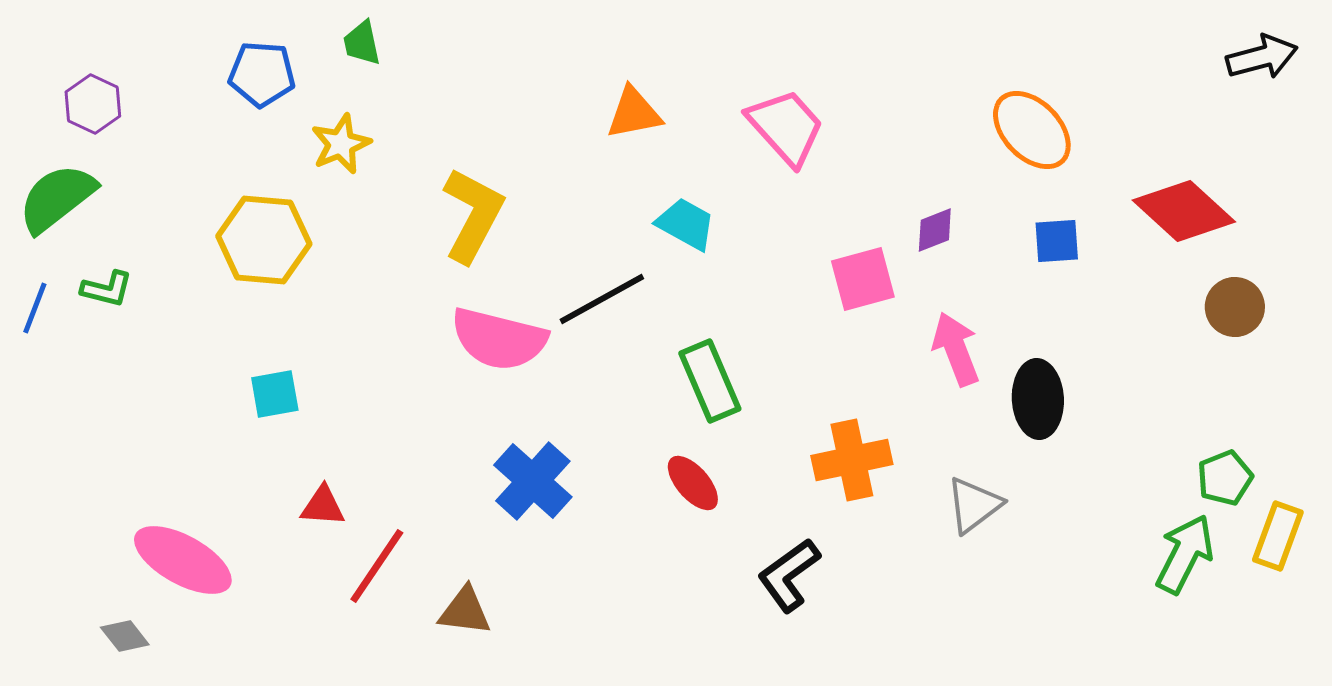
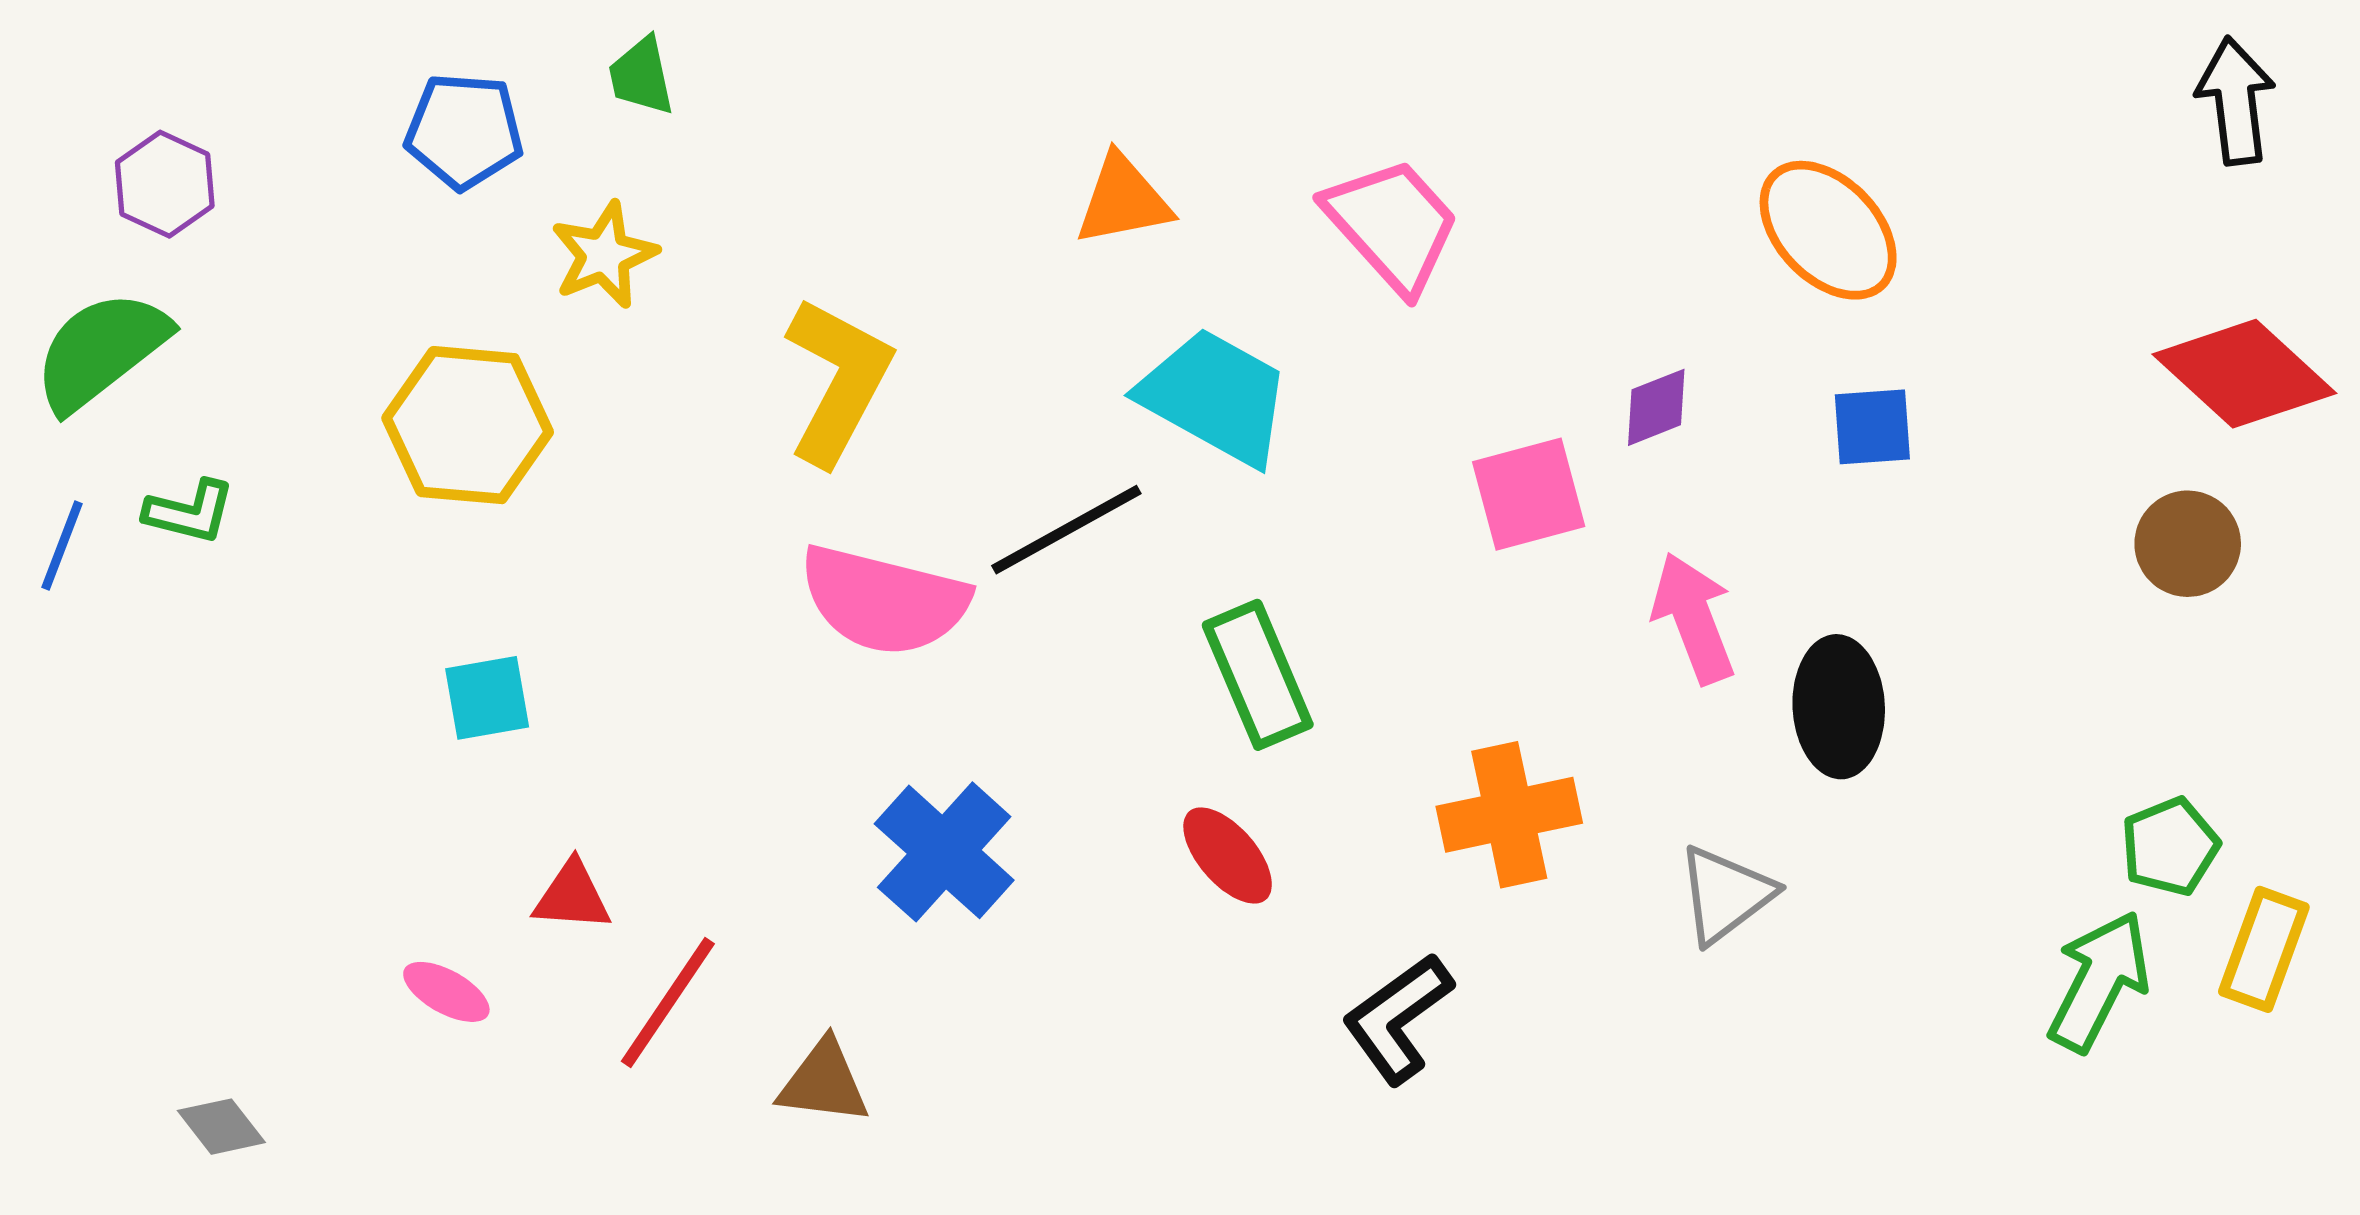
black arrow: (1262, 57) -> (2236, 101), turned -82
red diamond: (1184, 211) -> (2244, 374), moved
cyan trapezoid: (686, 224) -> (1215, 397), size x1.5
pink ellipse: (183, 560) -> (446, 992), moved, size x0.5

